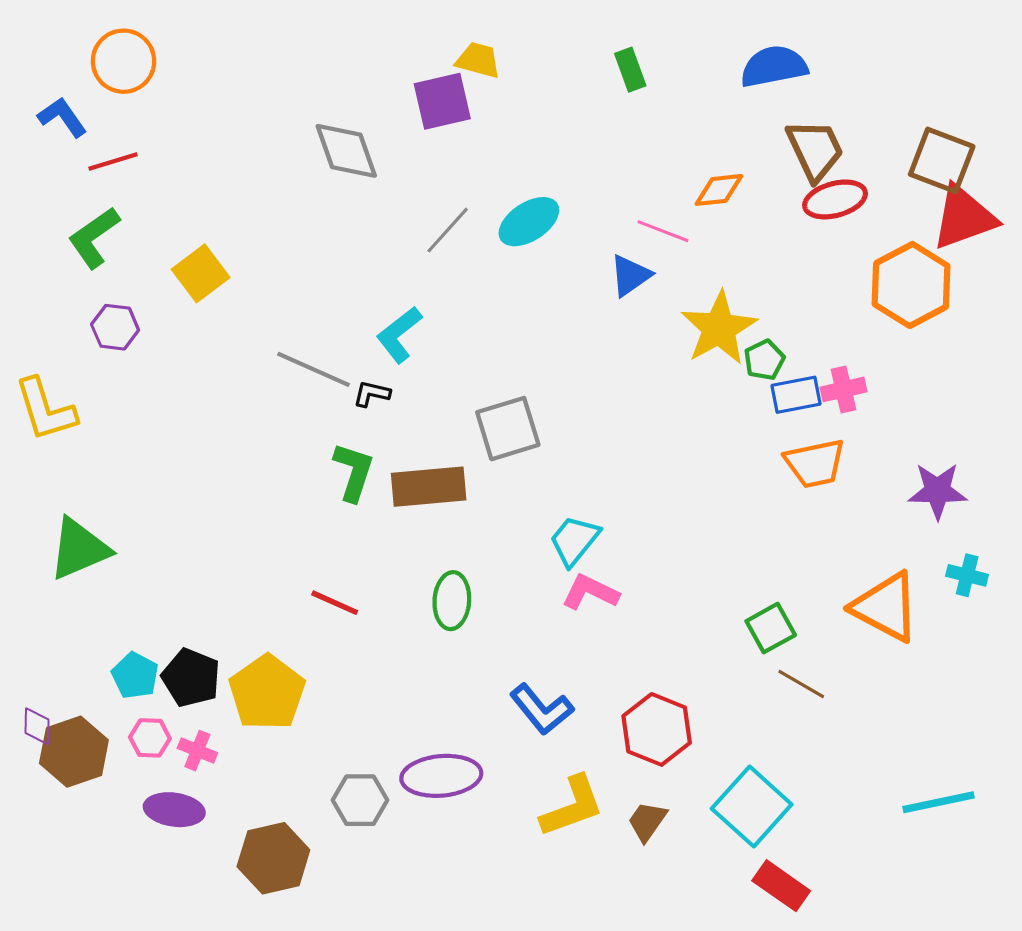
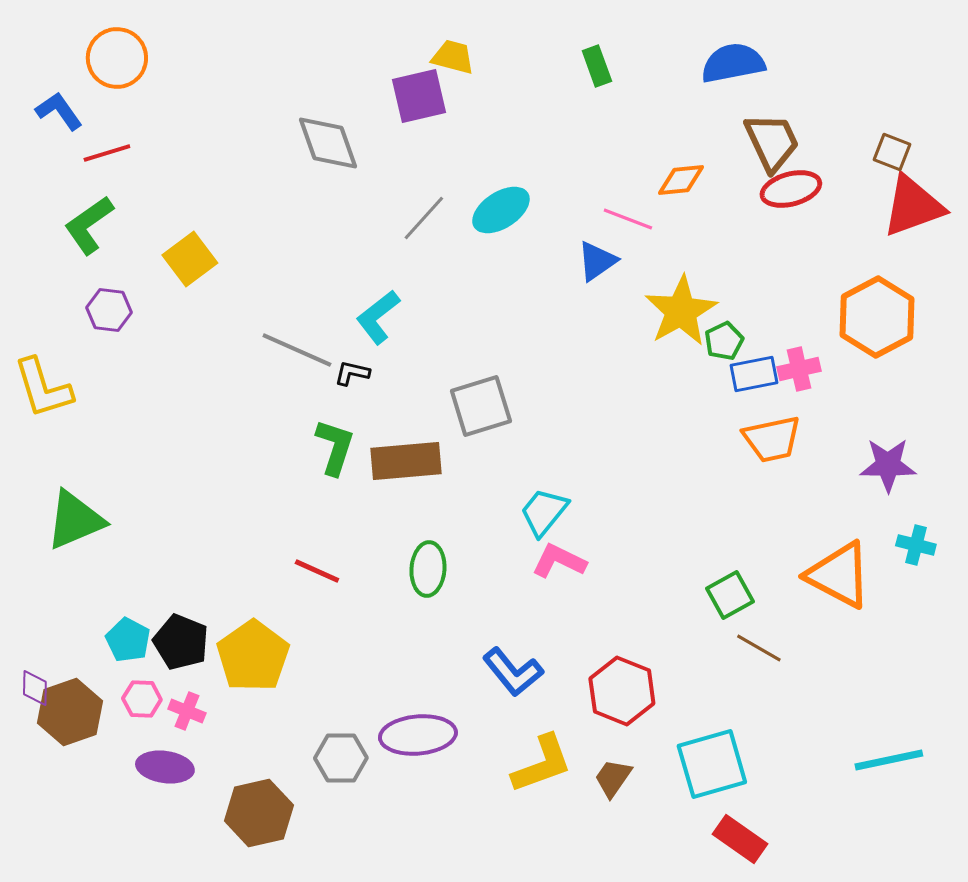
brown square: (942, 160) -> (892, 152), size x0.6
orange hexagon: (911, 285) -> (877, 317), moved
cyan square: (752, 806) -> (712, 764), turned 32

